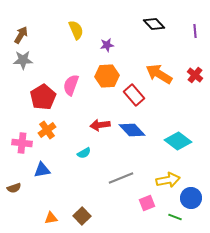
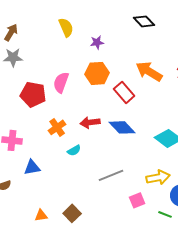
red pentagon: (43, 97) -> (33, 94), turned -30
orange cross: (47, 130) -> (57, 127), moved

